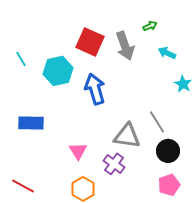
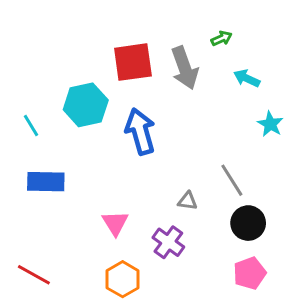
red square: (90, 42) -> (133, 62), turned -32
cyan line: (21, 59) -> (31, 126), moved
gray triangle: (127, 136) -> (188, 201), size x0.5

